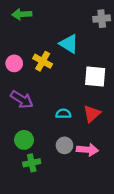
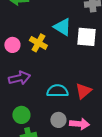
white square: (95, 77) -> (86, 37), moved
purple arrow: (22, 99) -> (19, 78), turned -45
cyan semicircle: (63, 114) -> (57, 91), size x1.5

